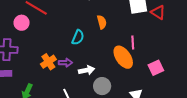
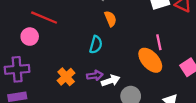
orange semicircle: (102, 22) -> (110, 19), moved
purple arrow: (65, 63) -> (95, 75), moved

